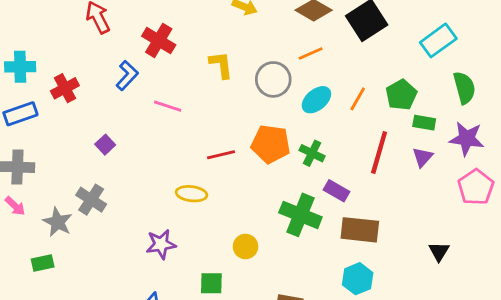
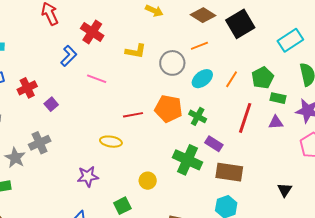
yellow L-shape: (221, 65) -> (136, 51), turned 105
red cross: (65, 88) -> (27, 88), moved
purple triangle: (423, 157) -> (276, 122), turned 42
gray cross: (91, 200) -> (40, 143), turned 30
green square: (211, 283) -> (122, 206), turned -30

